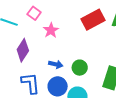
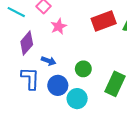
blue arrow: (56, 64) -> (49, 61), moved

